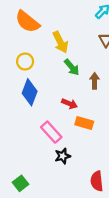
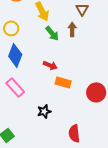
brown arrow: (95, 81) -> (72, 29), moved
pink rectangle: (51, 132) -> (15, 87), moved

